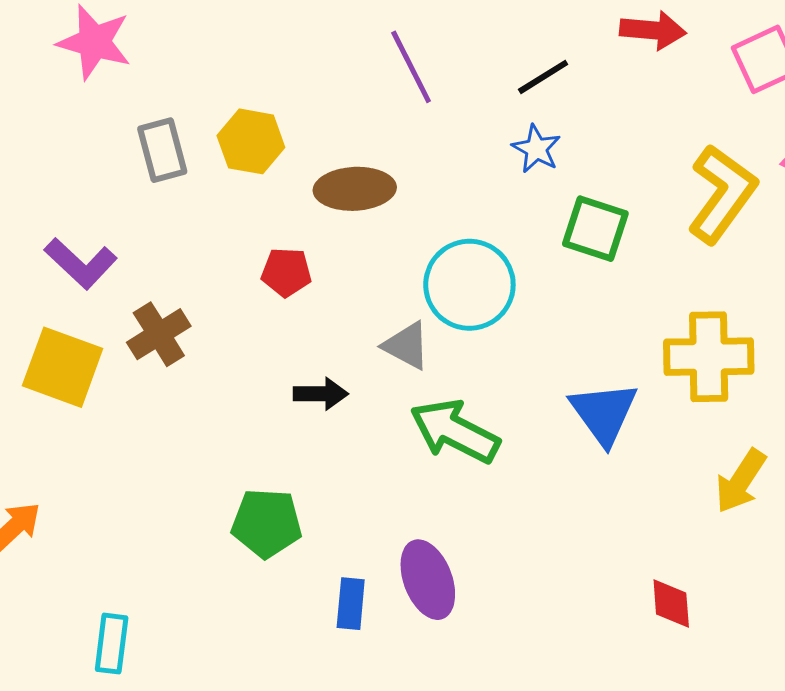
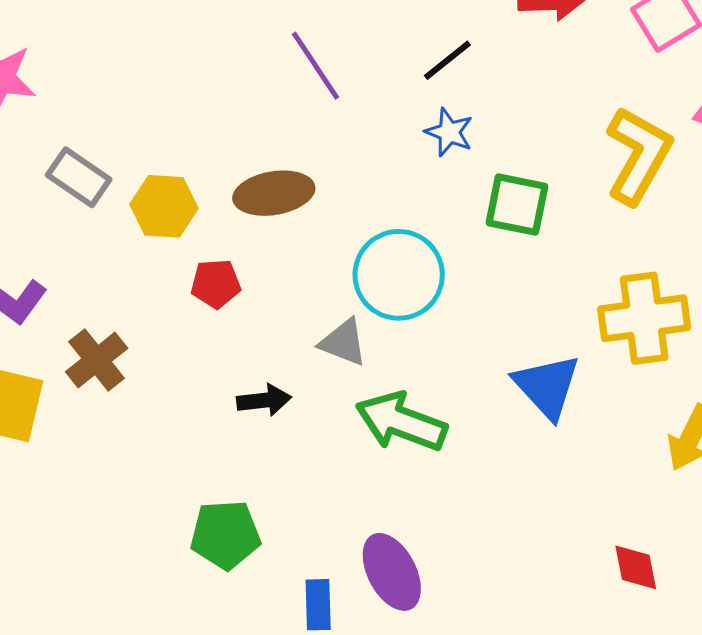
yellow hexagon: (251, 141) -> (164, 206), moved
gray rectangle: (162, 150) -> (79, 177), turned -34

